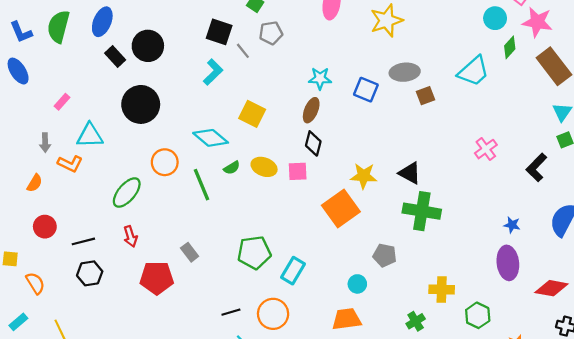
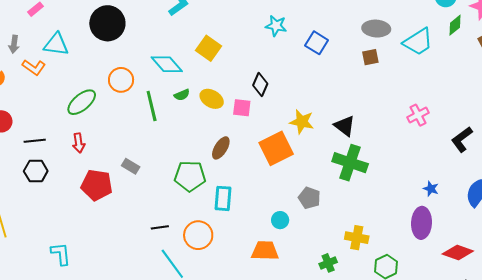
gray ellipse: (405, 72) -> (376, 29), moved
brown ellipse: (311, 110) -> (221, 148), moved
gray rectangle: (190, 252) -> (131, 166), turned -30
cyan rectangle: (293, 271) -> (223, 198), turned -35

